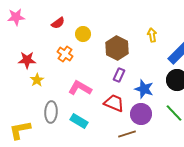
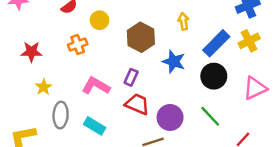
orange cross: (65, 54) -> (78, 45), turned 35
purple rectangle: (119, 75) -> (131, 77), moved
yellow star: (37, 80) -> (44, 87), moved
blue star: (144, 89) -> (174, 62), moved

